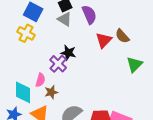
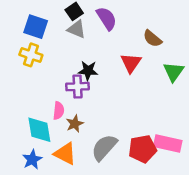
red triangle: (104, 40) -> (131, 63), moved
purple cross: (58, 64) -> (78, 87), turned -36

